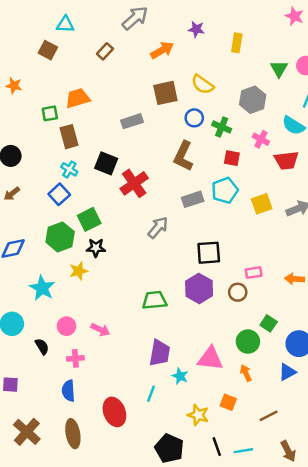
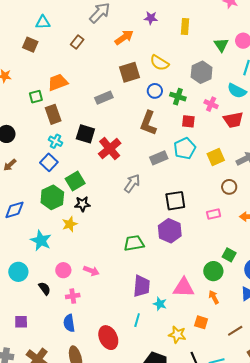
brown circle: (238, 292) -> (229, 187), moved

